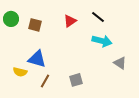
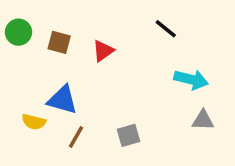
red triangle: (70, 21) -> (103, 51), moved
cyan arrow: (102, 41) -> (191, 80), moved
gray triangle: (120, 63) -> (203, 120), moved, turned -32

